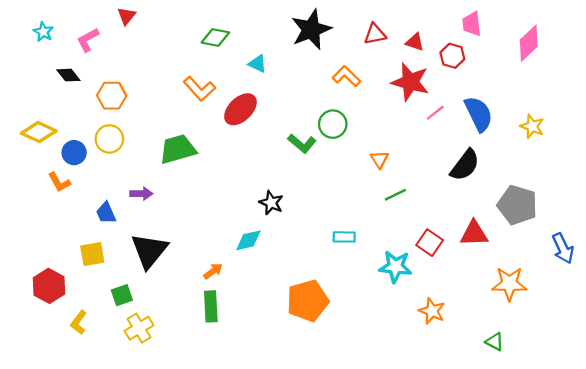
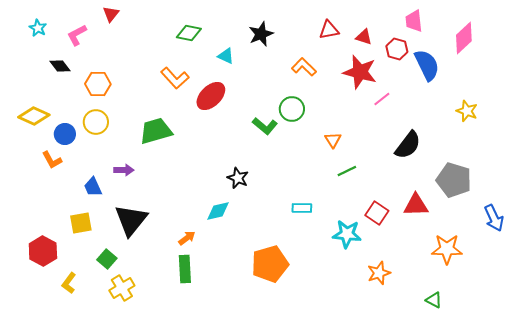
black star: (311, 30) -> (261, 34), moved, size x0.7
blue semicircle: (479, 114) -> (427, 65), moved
green square: (122, 295) -> (107, 259), turned -30
orange star: (432, 311) -> (379, 273), turned 30

